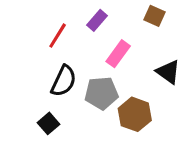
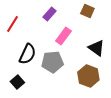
red line: (58, 36) -> (12, 24), moved
brown hexagon: (135, 114) -> (88, 76), moved

